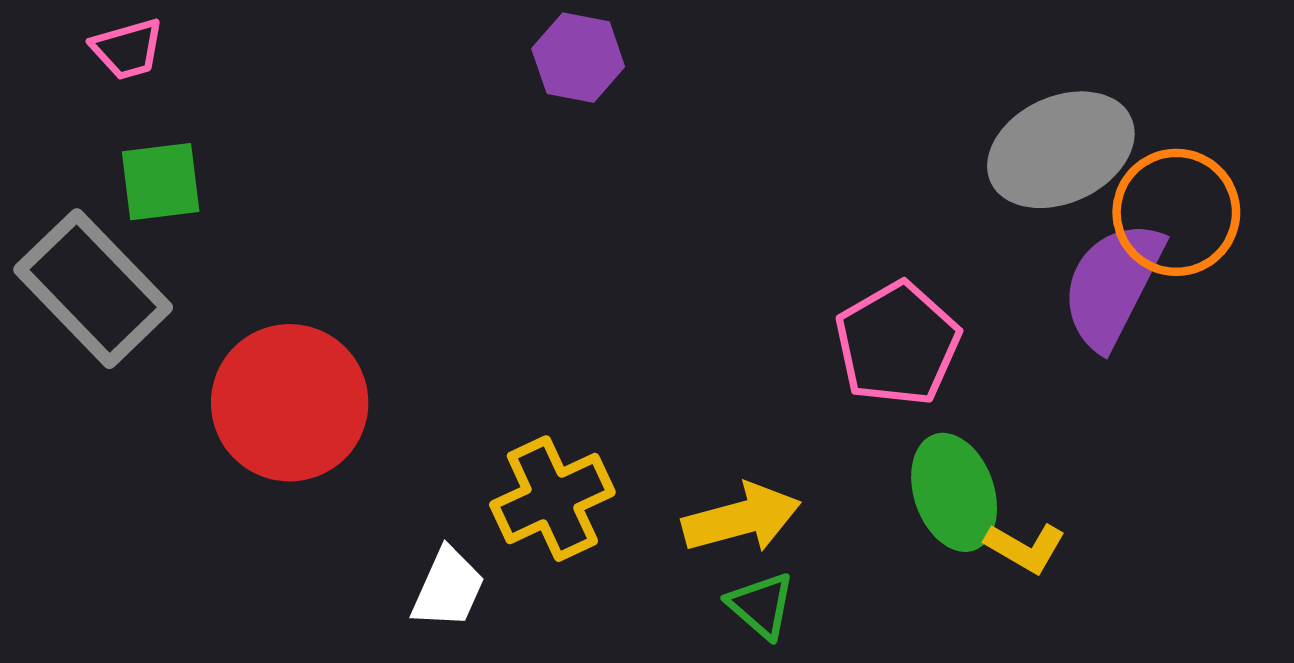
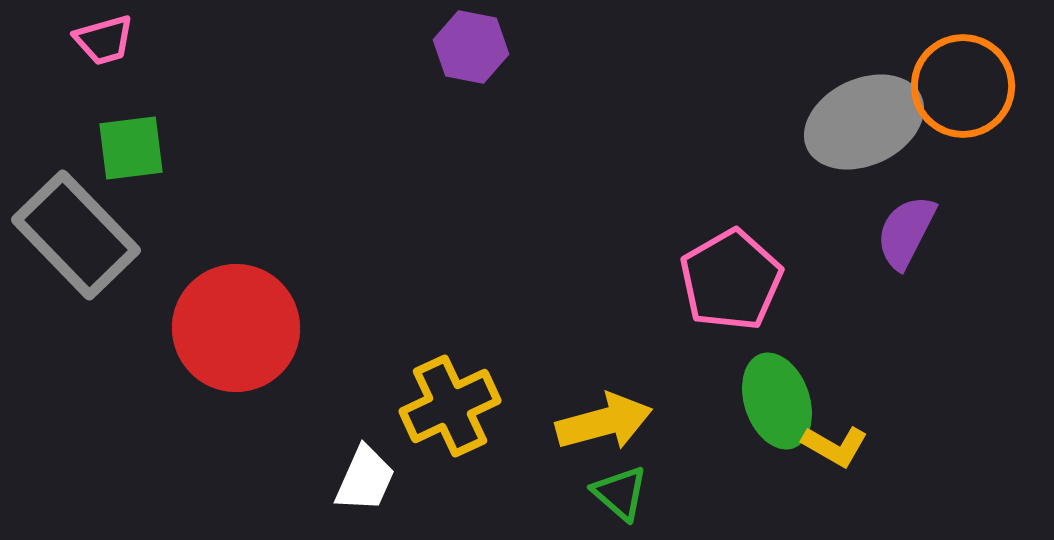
orange circle: (1176, 212) -> (963, 86), moved
purple semicircle: (1112, 285) -> (906, 232), size x0.7

